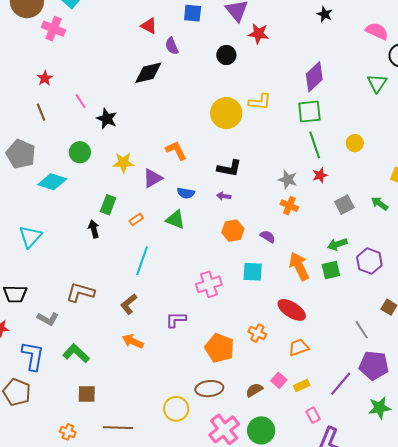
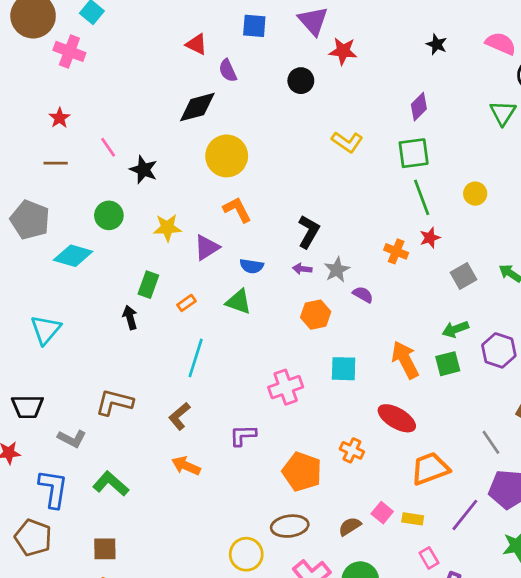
black star: (325, 14) -> (437, 44), moved
purple diamond: (314, 77) -> (419, 107), size x0.7
yellow L-shape: (260, 102) -> (347, 142), turned 30
brown line: (41, 112) -> (56, 163), turned -66
yellow circle: (226, 113) -> (227, 156), moved
black L-shape: (229, 168) -> (309, 232), turned -70
gray star: (288, 180) -> (337, 270), moved, turned 30
orange cross: (289, 206) -> (396, 251), moved
purple semicircle: (268, 236) -> (363, 295), moved
orange trapezoid: (299, 347) -> (430, 469), moved, size x1.4
yellow rectangle: (302, 386) -> (413, 519), turned 35
brown square: (87, 394) -> (105, 549), moved

